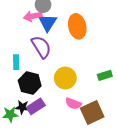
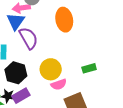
blue triangle: (48, 23) -> (16, 21), moved
pink semicircle: (73, 104) -> (59, 84), moved, turned -42

